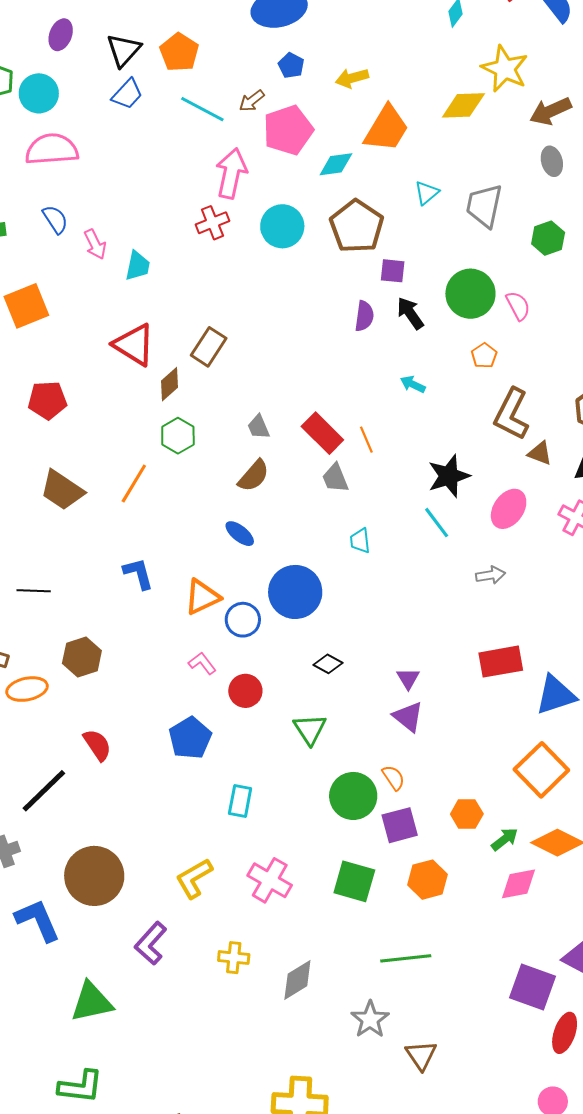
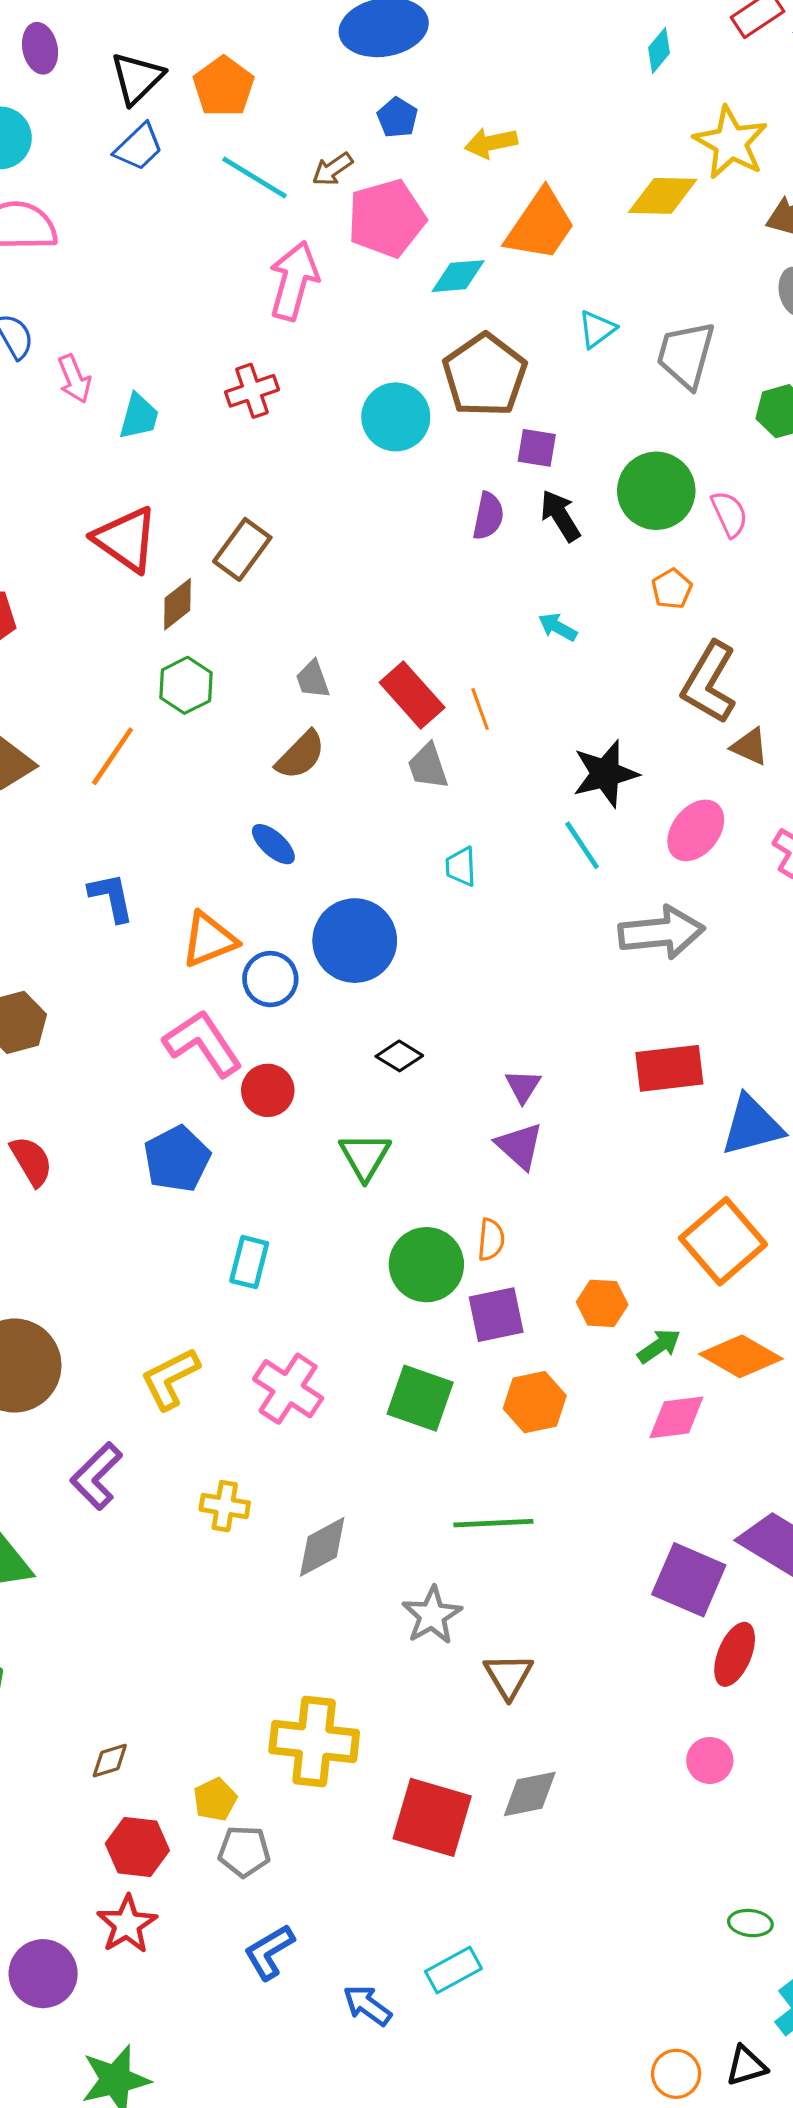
purple ellipse: (61, 35) -> (40, 48), turned -36
red cross: (212, 223) -> (252, 391), moved
cyan circle: (282, 226) -> (396, 417), moved
gray arrow: (491, 575) -> (661, 932), size x1.8
pink L-shape: (202, 663) -> (203, 1043), size x1.8
orange semicircle: (393, 778) -> (491, 1240), turned 36

